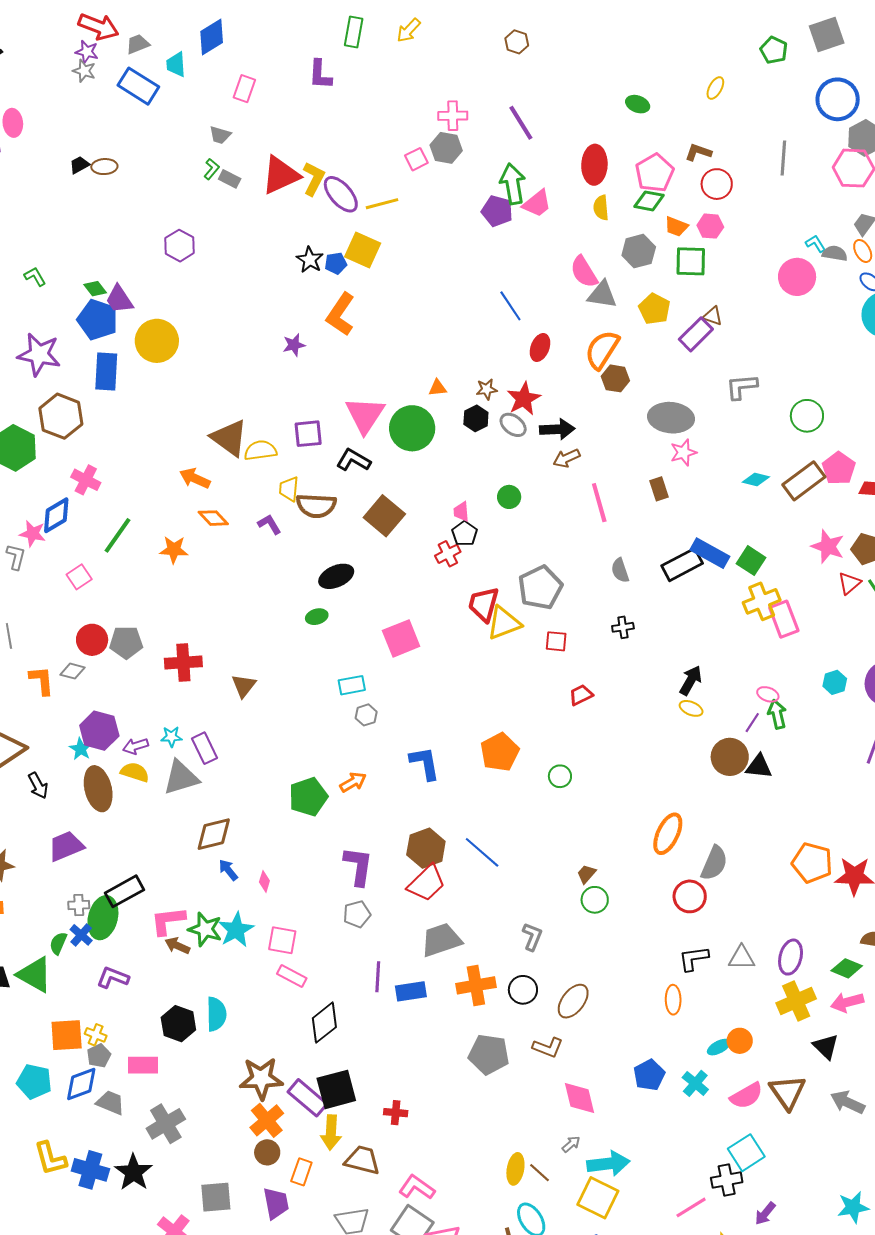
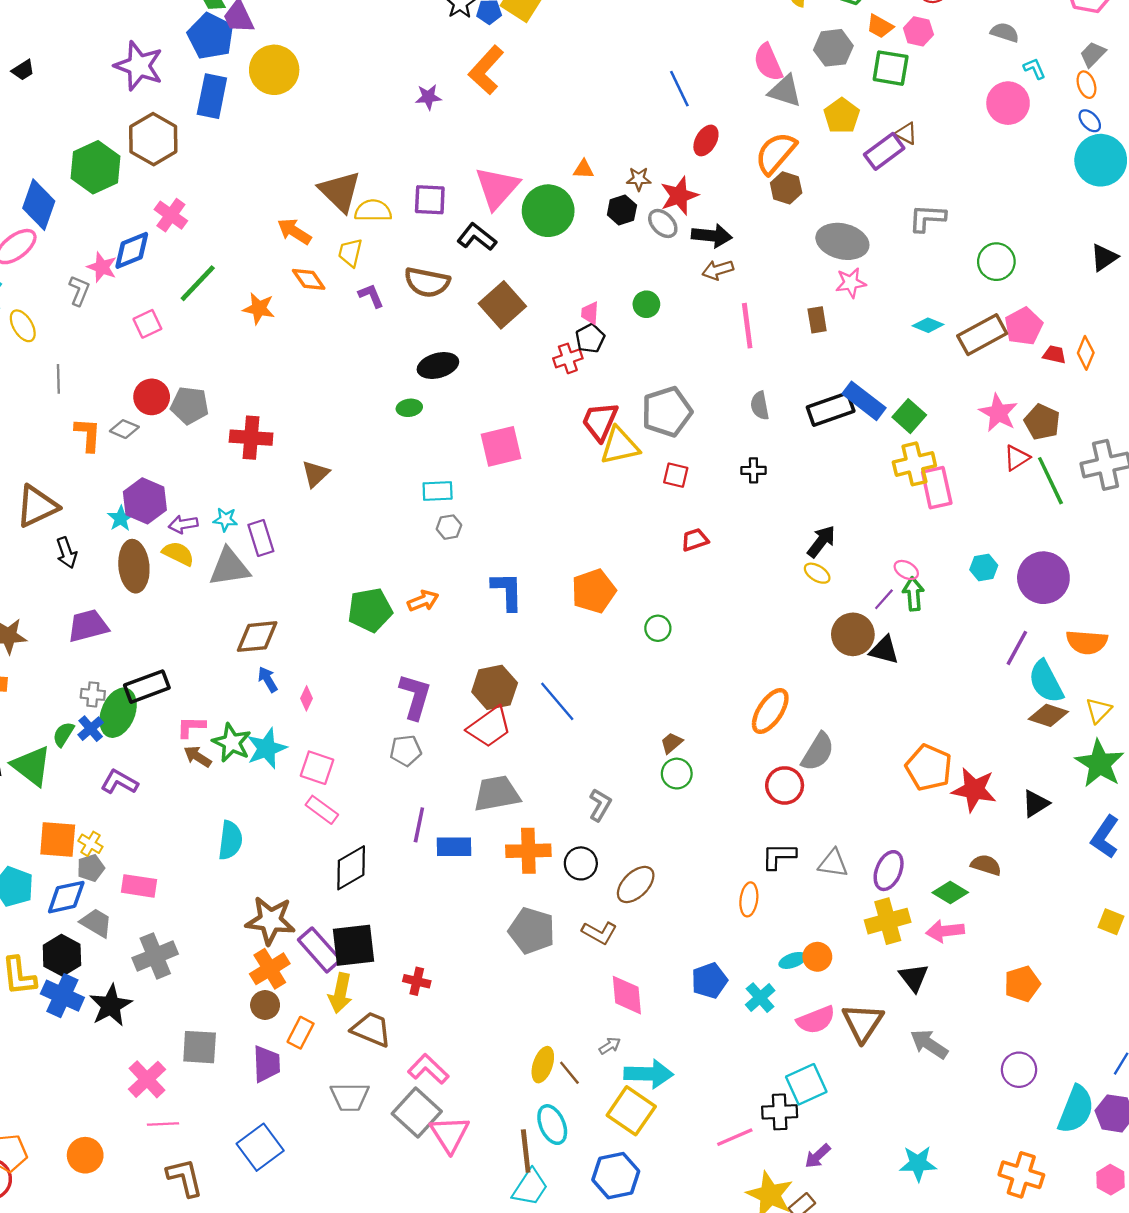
gray semicircle: (835, 253) -> (1005, 32), moved
yellow trapezoid: (289, 489) -> (350, 253), moved
pink L-shape: (168, 921) -> (191, 727), size x0.7
black hexagon: (178, 1024) -> (62, 955), moved

